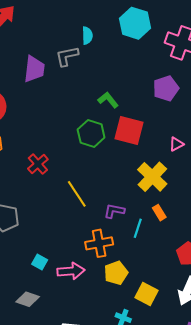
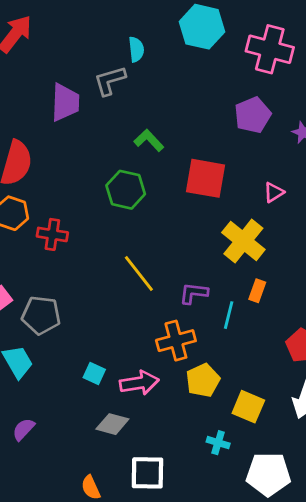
green L-shape: (108, 100) -> (149, 140), moved
green hexagon: (91, 133) -> (126, 190), moved
red cross: (38, 164) -> (52, 234), moved, turned -35
orange rectangle: (159, 213) -> (257, 291), turned 56
gray diamond: (28, 299) -> (112, 424), moved

